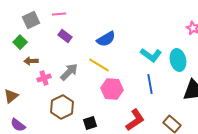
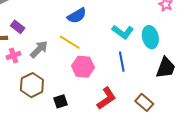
purple rectangle: (65, 36) -> (18, 27), moved

